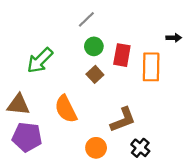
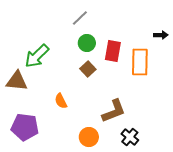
brown triangle: (18, 105) -> (17, 81), moved
orange semicircle: (66, 109) -> (61, 101), size x0.6

